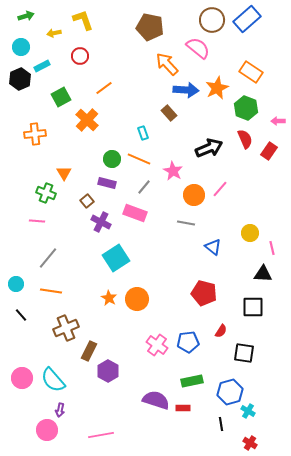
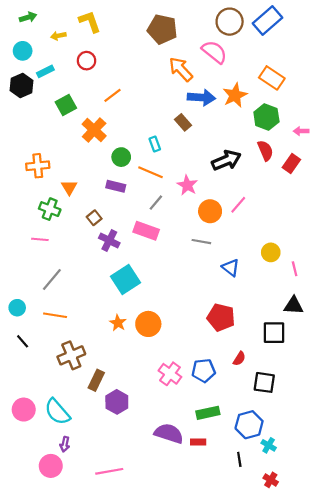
orange cross: (35, 134) -> (38, 166), moved
green circle: (112, 159) -> (121, 157), moved
purple rectangle: (107, 183) -> (116, 186), moved
black triangle: (263, 274) -> (294, 306), moved

